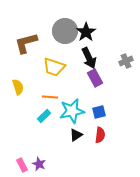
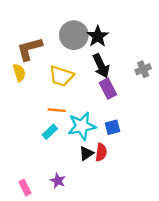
yellow semicircle: (18, 87) -> (19, 73), moved
red semicircle: (100, 135) -> (101, 152), moved
purple star: (39, 164) -> (58, 181), moved

